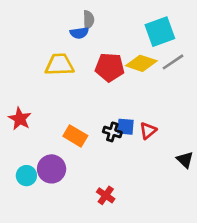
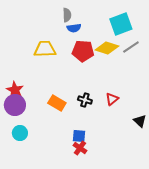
blue semicircle: (79, 33) -> (74, 28), moved
blue square: (126, 127) -> (79, 136), moved
purple circle: (52, 169) -> (15, 105), moved

